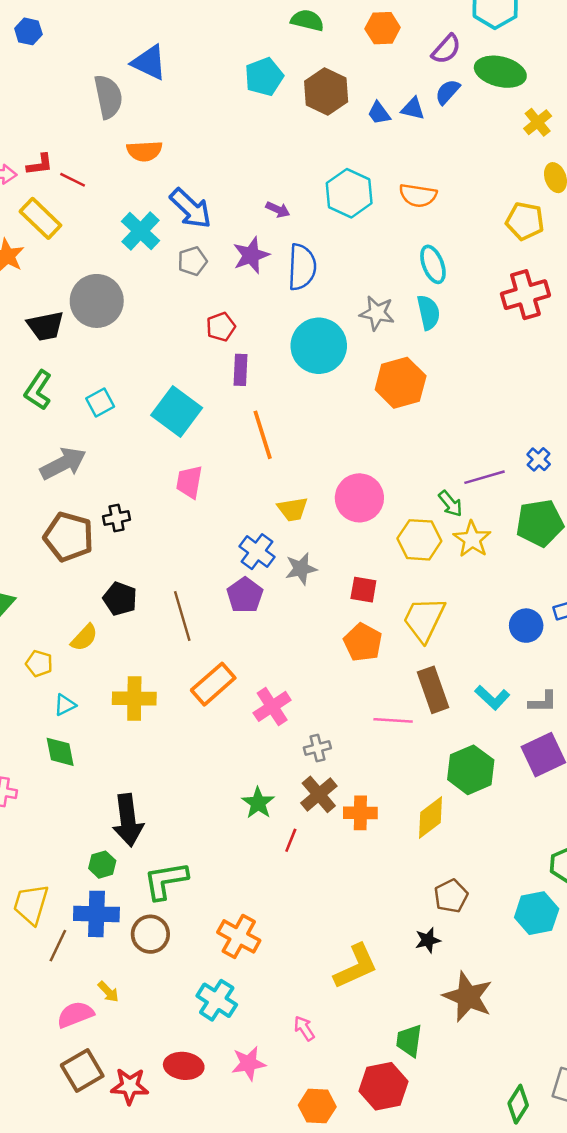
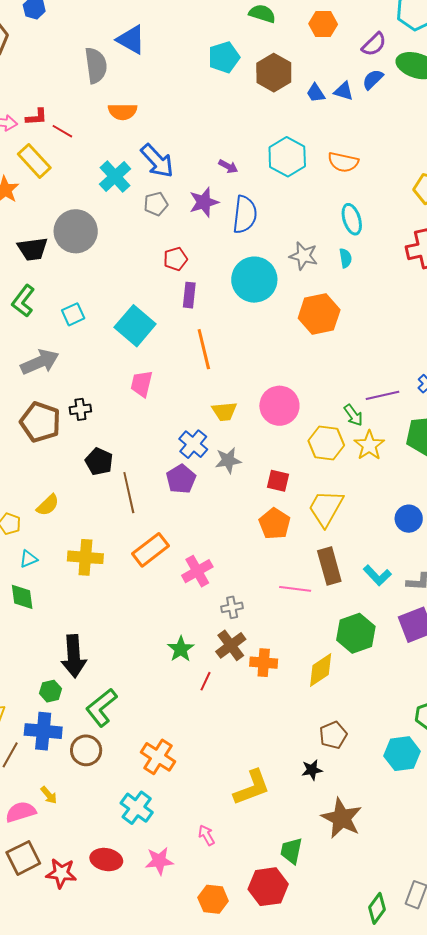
cyan semicircle: (428, 312) -> (345, 258), size x0.7
black pentagon: (120, 599) -> (99, 461), moved
green L-shape: (166, 881) -> (101, 707), turned -33

